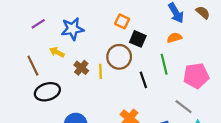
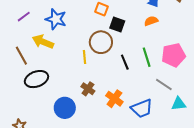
blue star: (72, 29) -> (56, 19), turned 30
yellow arrow: (57, 52) -> (43, 42), size x1.5
green line: (164, 64) -> (147, 57), moved
brown cross: (81, 68) -> (88, 89), moved

